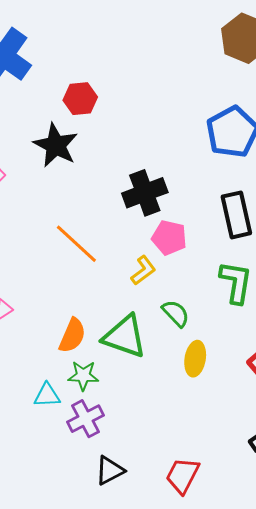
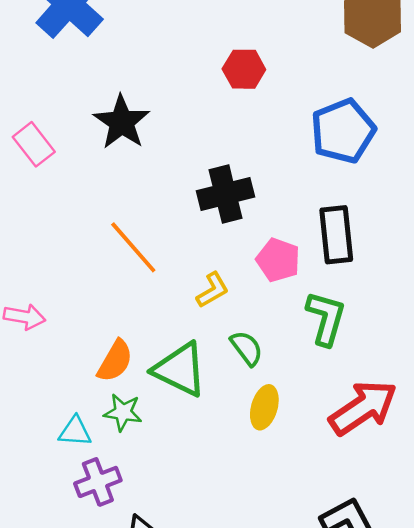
red hexagon: (80, 99) -> (244, 69), moved
pink pentagon: (169, 238) -> (278, 260), moved
purple cross: (86, 419) -> (98, 482), moved

